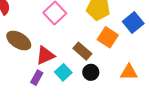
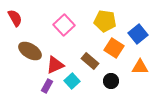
black circle: (91, 72) -> (111, 81), moved
orange triangle: (129, 72) -> (140, 67), moved

